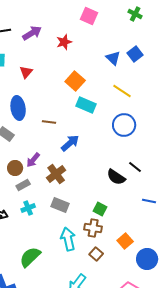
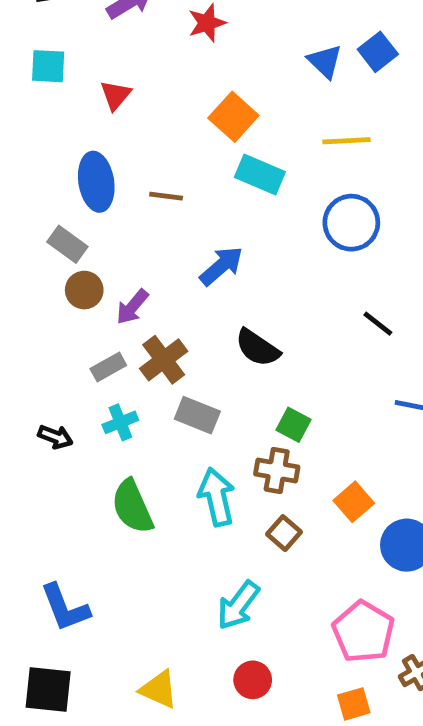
yellow line: (122, 91) -> (347, 141), turned -36
brown line: (49, 122) -> (166, 196), moved
brown circle: (15, 168) -> (84, 290), moved
brown cross: (56, 174) -> (164, 360), moved
black semicircle: (116, 177) -> (257, 348), moved
green semicircle: (30, 257) -> (132, 507), moved, turned -70

